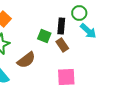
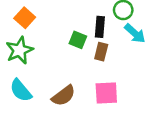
brown rectangle: (62, 45) -> (101, 52), turned 48
brown semicircle: (26, 60) -> (64, 96), moved

